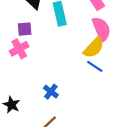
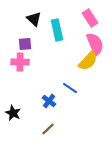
pink cross: (19, 49) -> (20, 62), turned 30
blue line: (95, 66) -> (70, 88), moved

